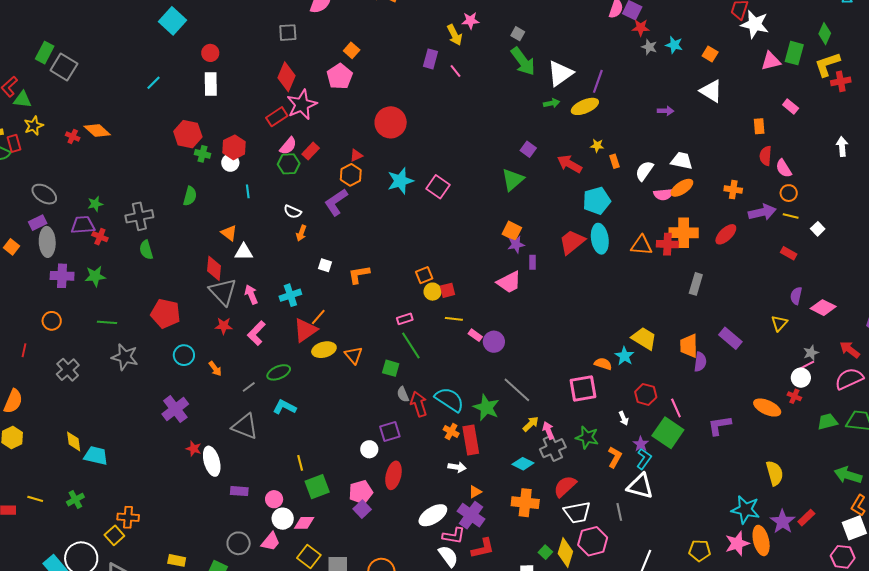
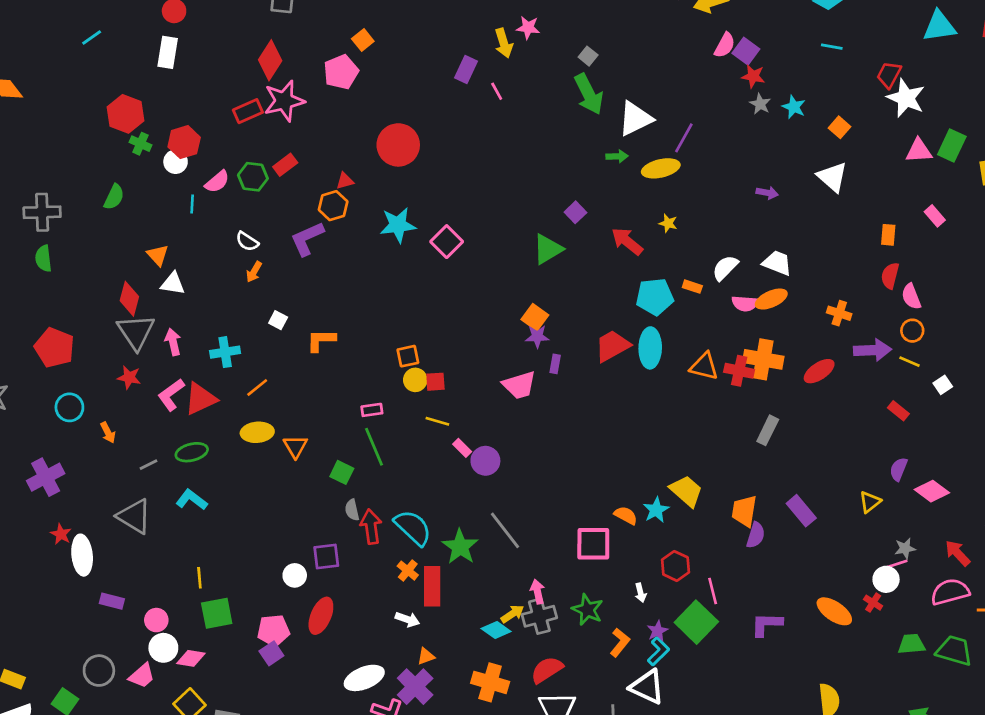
pink semicircle: (288, 146) -> (217, 182), moved
orange rectangle: (614, 161) -> (692, 287), moved, turned -64
red triangle: (305, 330) -> (201, 399), moved
yellow arrow: (531, 424) -> (512, 614), moved

